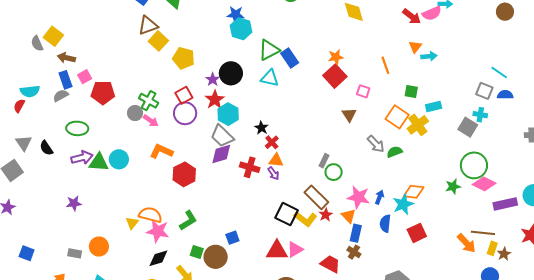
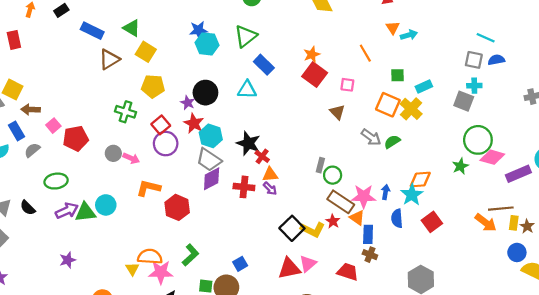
yellow square: (158, 41) -> (146, 52), moved
green triangle: (269, 50) -> (246, 36), moved
blue rectangle: (65, 80) -> (16, 131), moved
green cross: (149, 101) -> (126, 112), moved
black star: (261, 128) -> (248, 143), size x1.6
brown rectangle: (316, 197) -> (341, 202), moved
black square: (287, 214) -> (292, 228), turned 30

